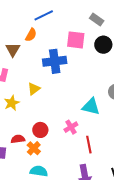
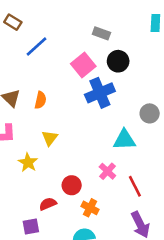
orange semicircle: (31, 35) -> (40, 100), moved
pink square: (76, 40) -> (83, 65), turned -30
blue cross: (55, 61) -> (100, 93), moved
orange cross: (34, 148) -> (90, 208), moved

